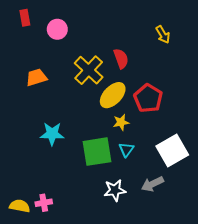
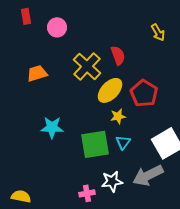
gray arrow: (152, 184) -> (148, 175), size x1.4
pink cross: (44, 203) -> (87, 193), moved

